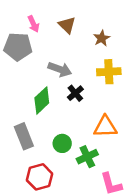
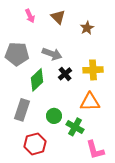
gray pentagon: (18, 47) -> (17, 54), moved
yellow cross: (109, 72) -> (93, 70), moved
gray rectangle: (24, 136) -> (22, 110), turned 40
green cross: (87, 157) -> (75, 127), turned -36

